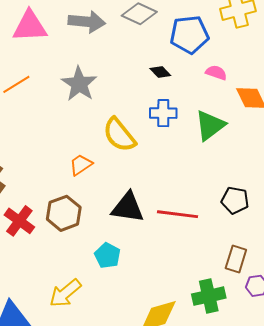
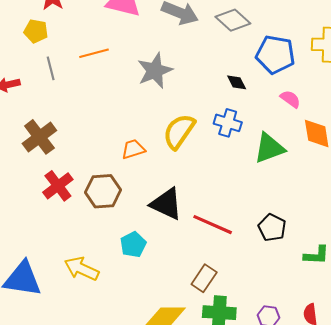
yellow semicircle: (119, 135) -> (179, 131), turned 57
brown rectangle: (236, 259) -> (204, 278), moved
yellow arrow: (65, 293) -> (82, 269), turned 48

